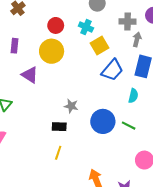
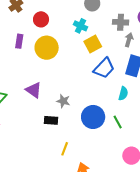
red circle: (56, 25) -> (41, 19), moved
purple rectangle: (14, 46) -> (19, 41), moved
purple triangle: (30, 75) -> (34, 90), moved
green line: (129, 126) -> (118, 122), turned 32
yellow line: (58, 153) -> (65, 149), moved

